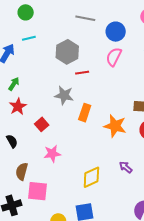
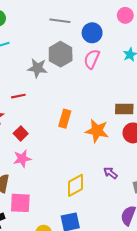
gray hexagon: (67, 52) -> (61, 54), moved
red line: (82, 73) -> (18, 96), moved
gray star: (64, 95) -> (37, 68), moved
pink star: (52, 154) -> (22, 159), moved

